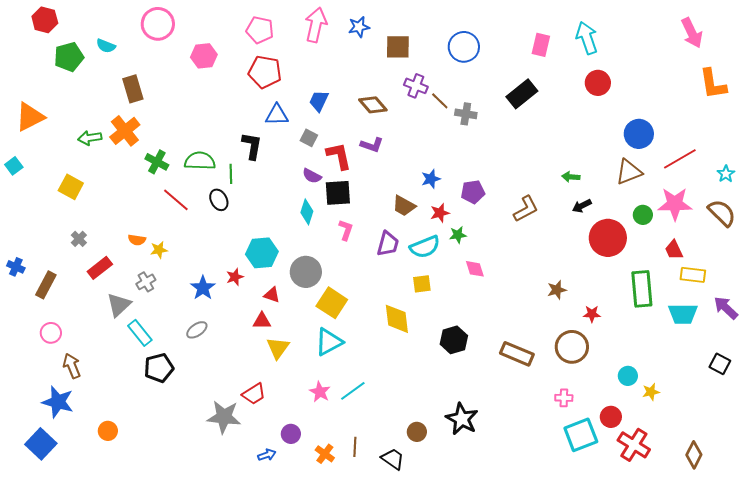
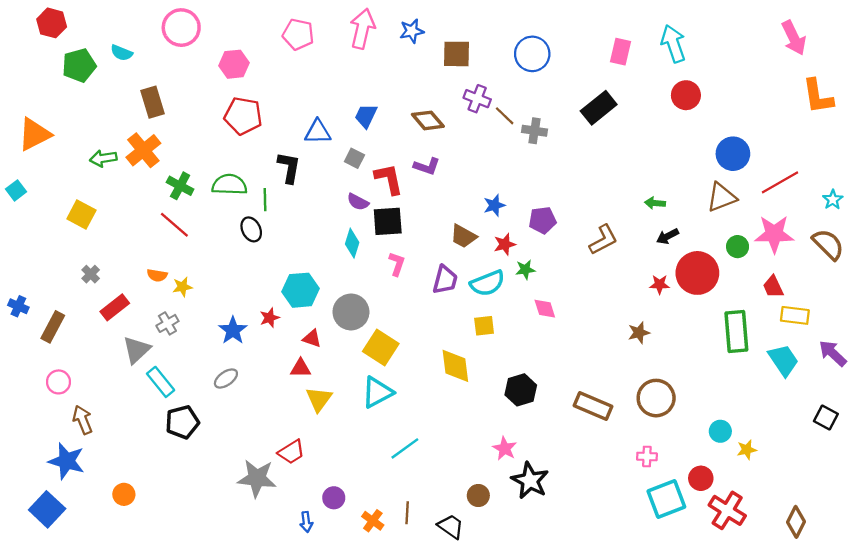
red pentagon: (265, 72) -> (243, 116), moved
red line: (176, 200) -> (174, 225), moved
red star: (592, 314) -> (660, 284), moved
cyan trapezoid: (683, 314) -> (783, 360), turned -124
pink star: (320, 392) -> (505, 448), moved
blue arrow: (267, 455) -> (306, 522), turned 102

